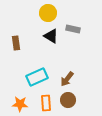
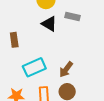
brown rectangle: (16, 43) -> (14, 40), moved

